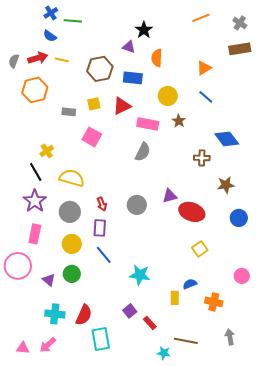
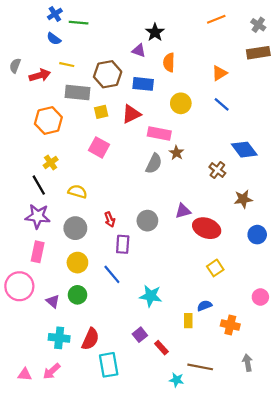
red arrow: (38, 58) -> (40, 75), moved
orange hexagon: (35, 90) -> (48, 121), moved
gray rectangle: (69, 112) -> (77, 93), moved, size x1.6
brown star: (179, 121) -> (176, 153), moved
brown cross: (202, 158) -> (217, 170), turned 35
yellow semicircle: (72, 178) -> (77, 192), size x0.7
purple star: (35, 201) -> (38, 216), turned -30
purple rectangle: (100, 228) -> (123, 244), moved

